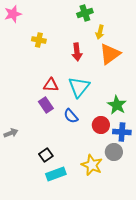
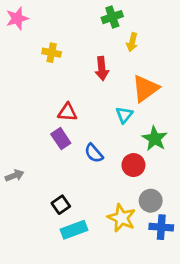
orange triangle: (110, 54) -> (145, 88), moved
cyan triangle: (79, 87) -> (124, 115), moved, size x0.6
blue cross: (122, 132) -> (161, 227), moved

